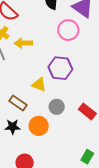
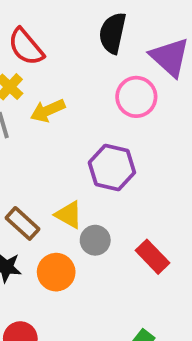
yellow arrow: (23, 43) -> (48, 111), turned -30
yellow triangle: (39, 85) -> (69, 215), moved

